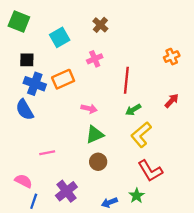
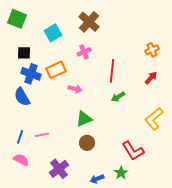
brown cross: (100, 25) -> (89, 22), size x1.5
red arrow: (172, 101) -> (151, 78), moved
pink arrow: (89, 109) -> (75, 89), moved
yellow L-shape: (141, 135) -> (154, 119), moved
blue line: (34, 201) -> (20, 137), moved

